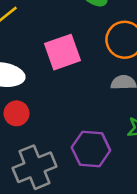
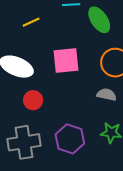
red circle: (16, 113) -> (33, 100), moved

